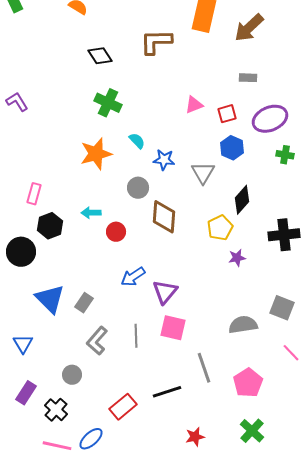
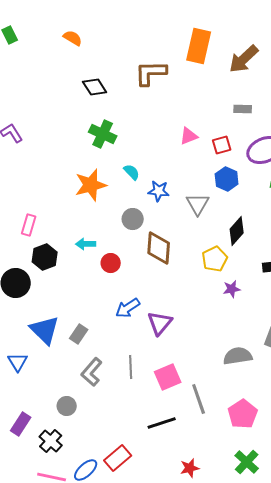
pink square: (173, 328) -> (168, 377), moved, turned -36
blue triangle: (23, 344) -> (18, 362), moved
red rectangle: (123, 407) -> (118, 458), moved

